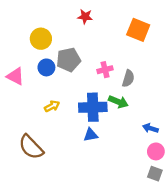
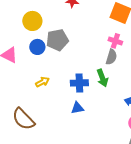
pink cross: (105, 70) -> (115, 41), moved, turned 32
green arrow: (118, 102) -> (102, 78), turned 48
blue cross: (93, 107) -> (79, 83), size x0.7

